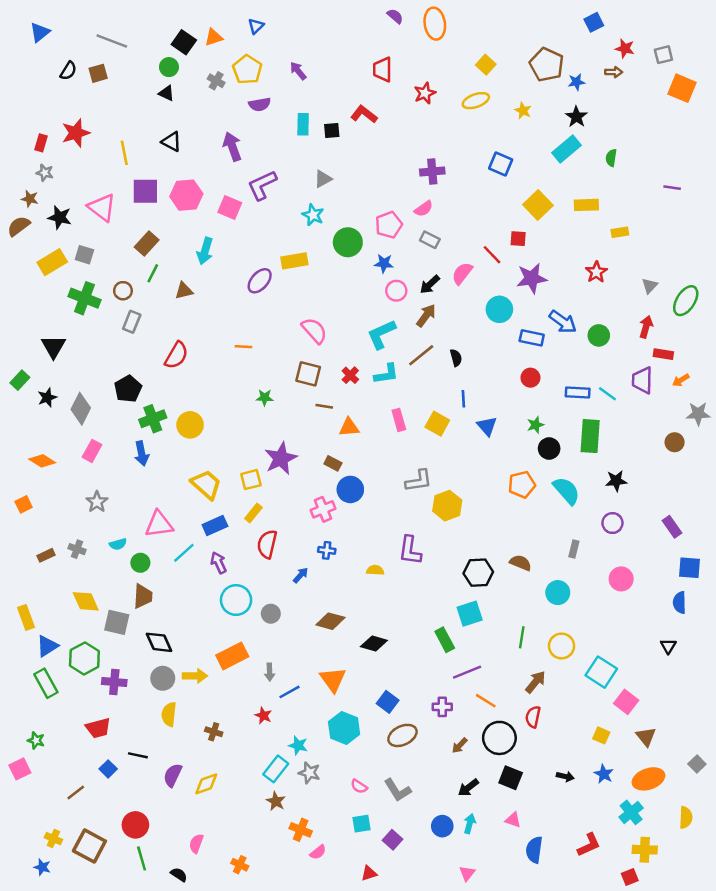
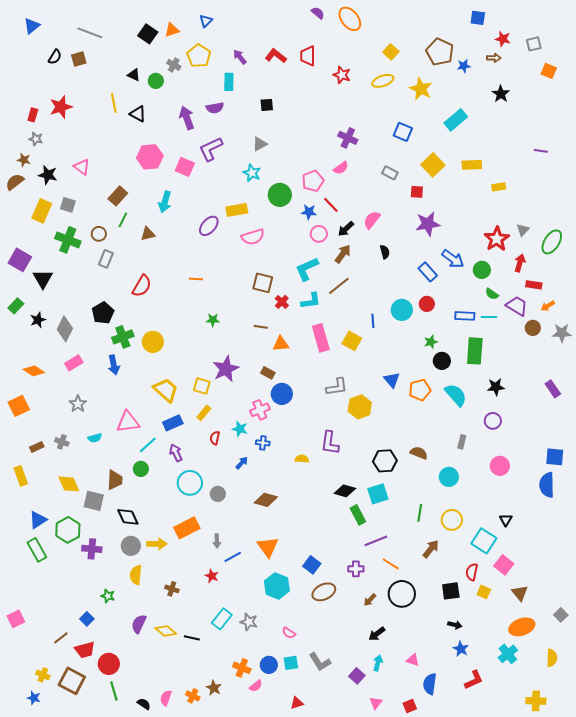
blue square: (594, 22) -> (478, 18), turned 35
orange ellipse: (435, 24) -> (350, 19), turned -30
green circle: (169, 67) -> (156, 81), moved
orange square: (682, 88) -> (549, 71), size x0.7
red star: (425, 93) -> (342, 75), turned -30
purple semicircle: (260, 104) -> (215, 108), moved
yellow star: (523, 111) -> (421, 89), size x1.6
red L-shape: (364, 114) -> (276, 56), moved
black star: (576, 117) -> (501, 94), moved
cyan rectangle: (303, 124) -> (229, 82), moved
yellow line: (124, 153) -> (114, 103), moved
green semicircle: (611, 158) -> (492, 294), moved, turned -64
purple cross: (432, 171) -> (348, 138), turned 30
purple square: (145, 191) -> (20, 260), moved, turned 30
pink triangle: (102, 207) -> (82, 167), size x0.7
gray rectangle: (430, 240) -> (390, 173), moved
red line: (492, 255) -> (331, 205), moved
yellow rectangle: (52, 262) -> (42, 211), turned -35
red star: (596, 272) -> (497, 239), moved, size x1.4
cyan circle: (499, 309) -> (402, 310), moved
pink semicircle: (314, 330) -> (253, 237), moved, turned 115
blue rectangle: (532, 338) -> (428, 272), turned 36
black semicircle: (456, 358) -> (385, 252), moved
brown square: (308, 374) -> (263, 283), moved
purple trapezoid: (642, 380) -> (517, 306), turned 120
cyan line: (607, 394) -> (489, 317), turned -35
pink rectangle: (399, 420) -> (321, 338), size x1.5
blue triangle: (487, 426) -> (392, 380), moved
brown circle: (675, 442) -> (533, 328), moved
pink rectangle: (92, 451) -> (74, 363), turned 30
yellow square: (251, 480) -> (202, 386), turned 30
orange square: (24, 504) -> (19, 406), size x1.5
purple rectangle: (672, 527) -> (553, 389), moved
red semicircle: (267, 544) -> (215, 438), size x0.6
green circle: (140, 563) -> (141, 469), moved
blue semicircle: (680, 603) -> (547, 485), size x1.4
yellow rectangle: (26, 617) -> (21, 476), moved
black diamond: (374, 644) -> (345, 491), moved
black triangle: (668, 646) -> (506, 520), moved
red semicircle: (533, 717) -> (472, 572), moved
red trapezoid: (98, 728) -> (85, 650), moved
green star: (36, 740) -> (108, 596), moved
cyan star: (298, 745) -> (240, 429), moved
black line: (138, 755) -> (192, 638), moved
blue star: (604, 774) -> (461, 649), moved
black square: (511, 778) -> (451, 591), moved, turned -30
yellow diamond: (206, 784) -> (166, 631), turned 60
gray L-shape: (398, 790) -> (320, 662), moved
brown star: (276, 801) -> (214, 688), moved
blue circle: (442, 826) -> (269, 665), moved
purple square: (393, 840) -> (357, 676), moved
pink semicircle: (196, 844) -> (166, 698), moved
yellow cross: (645, 850) -> (536, 701), moved
red square: (630, 877) -> (410, 706), moved

